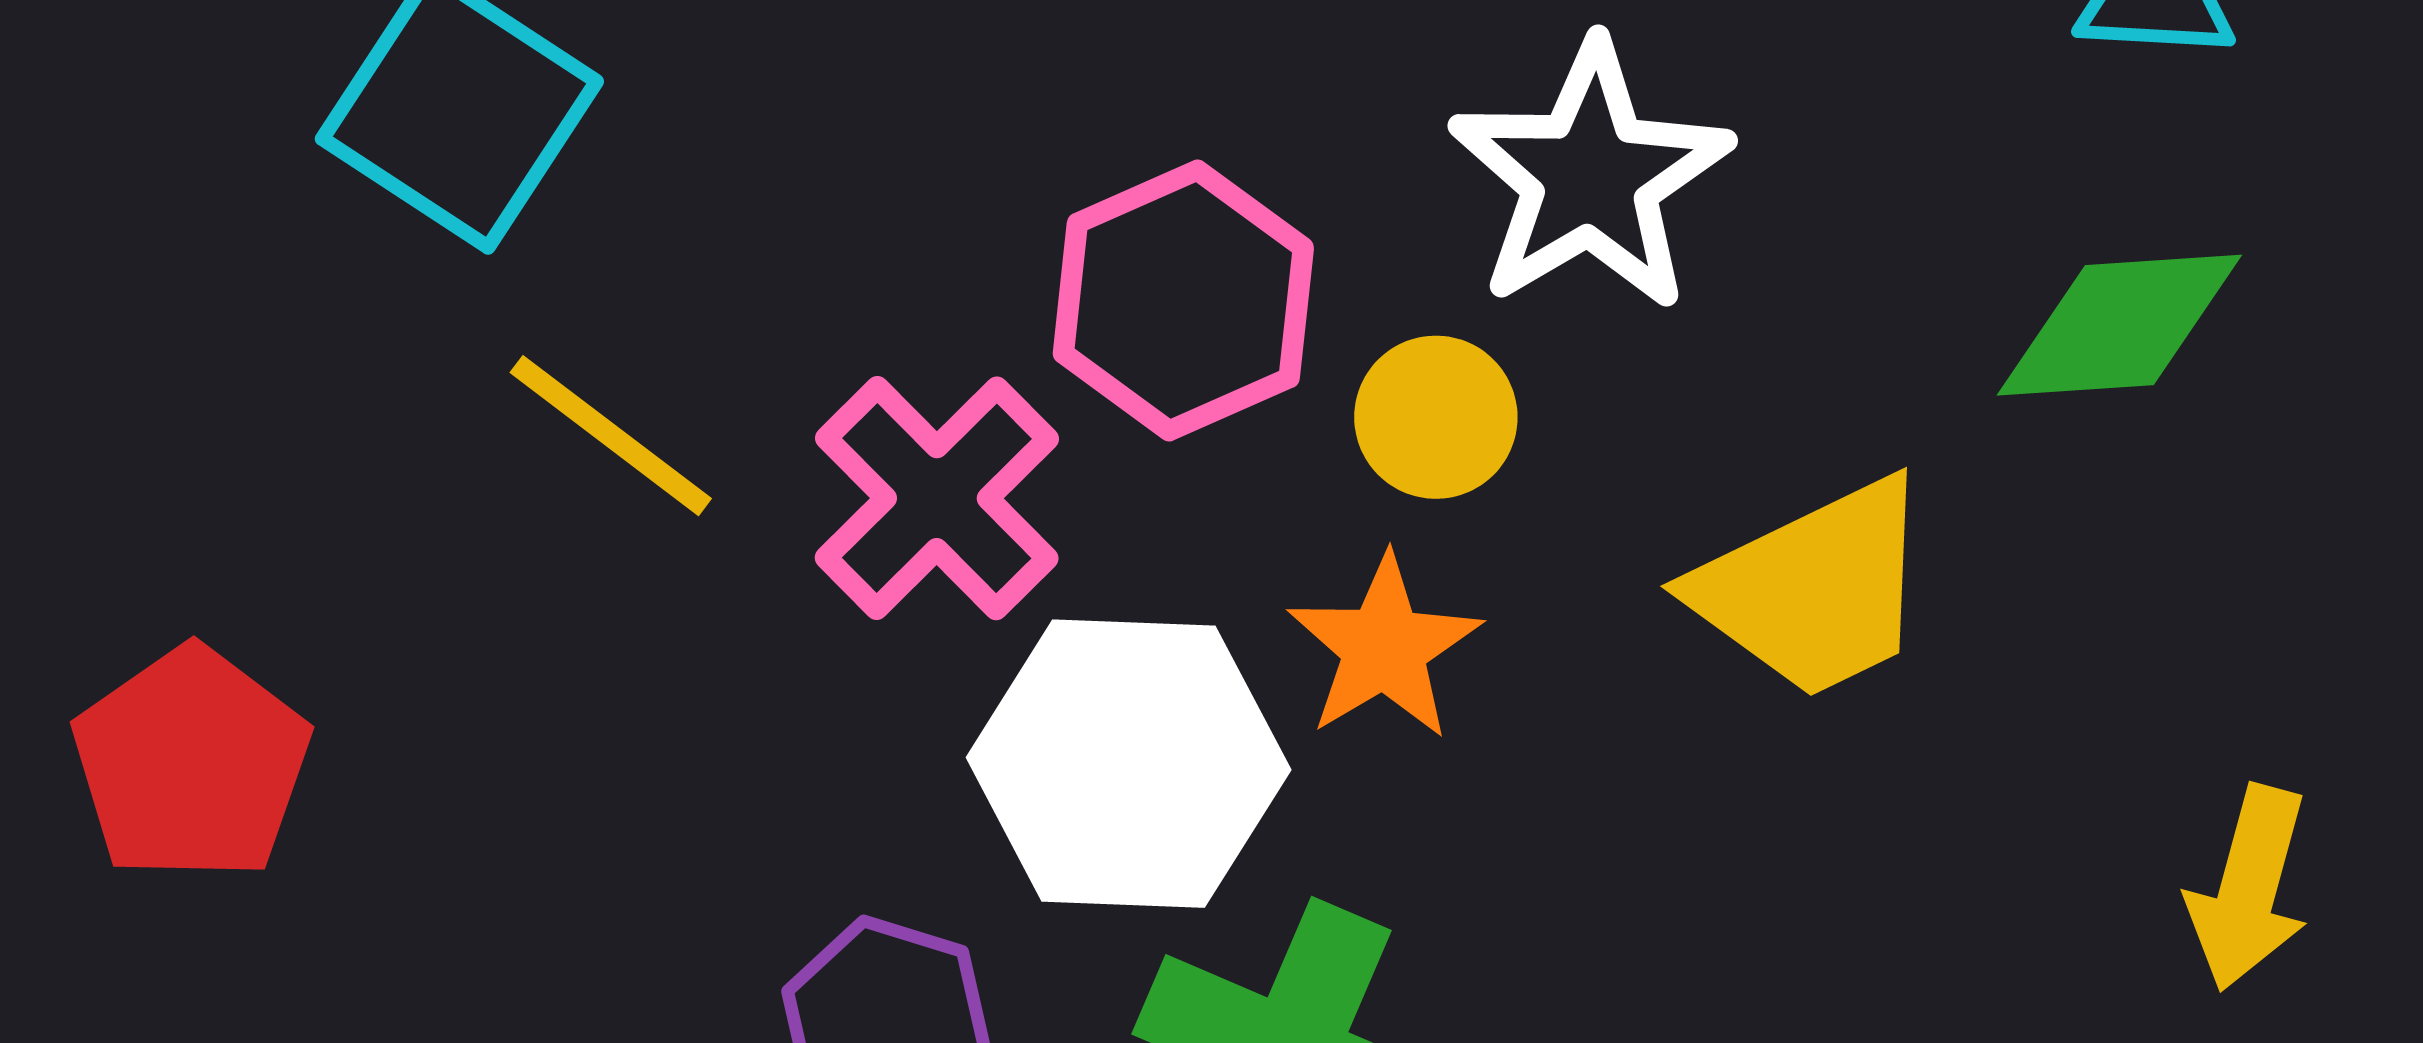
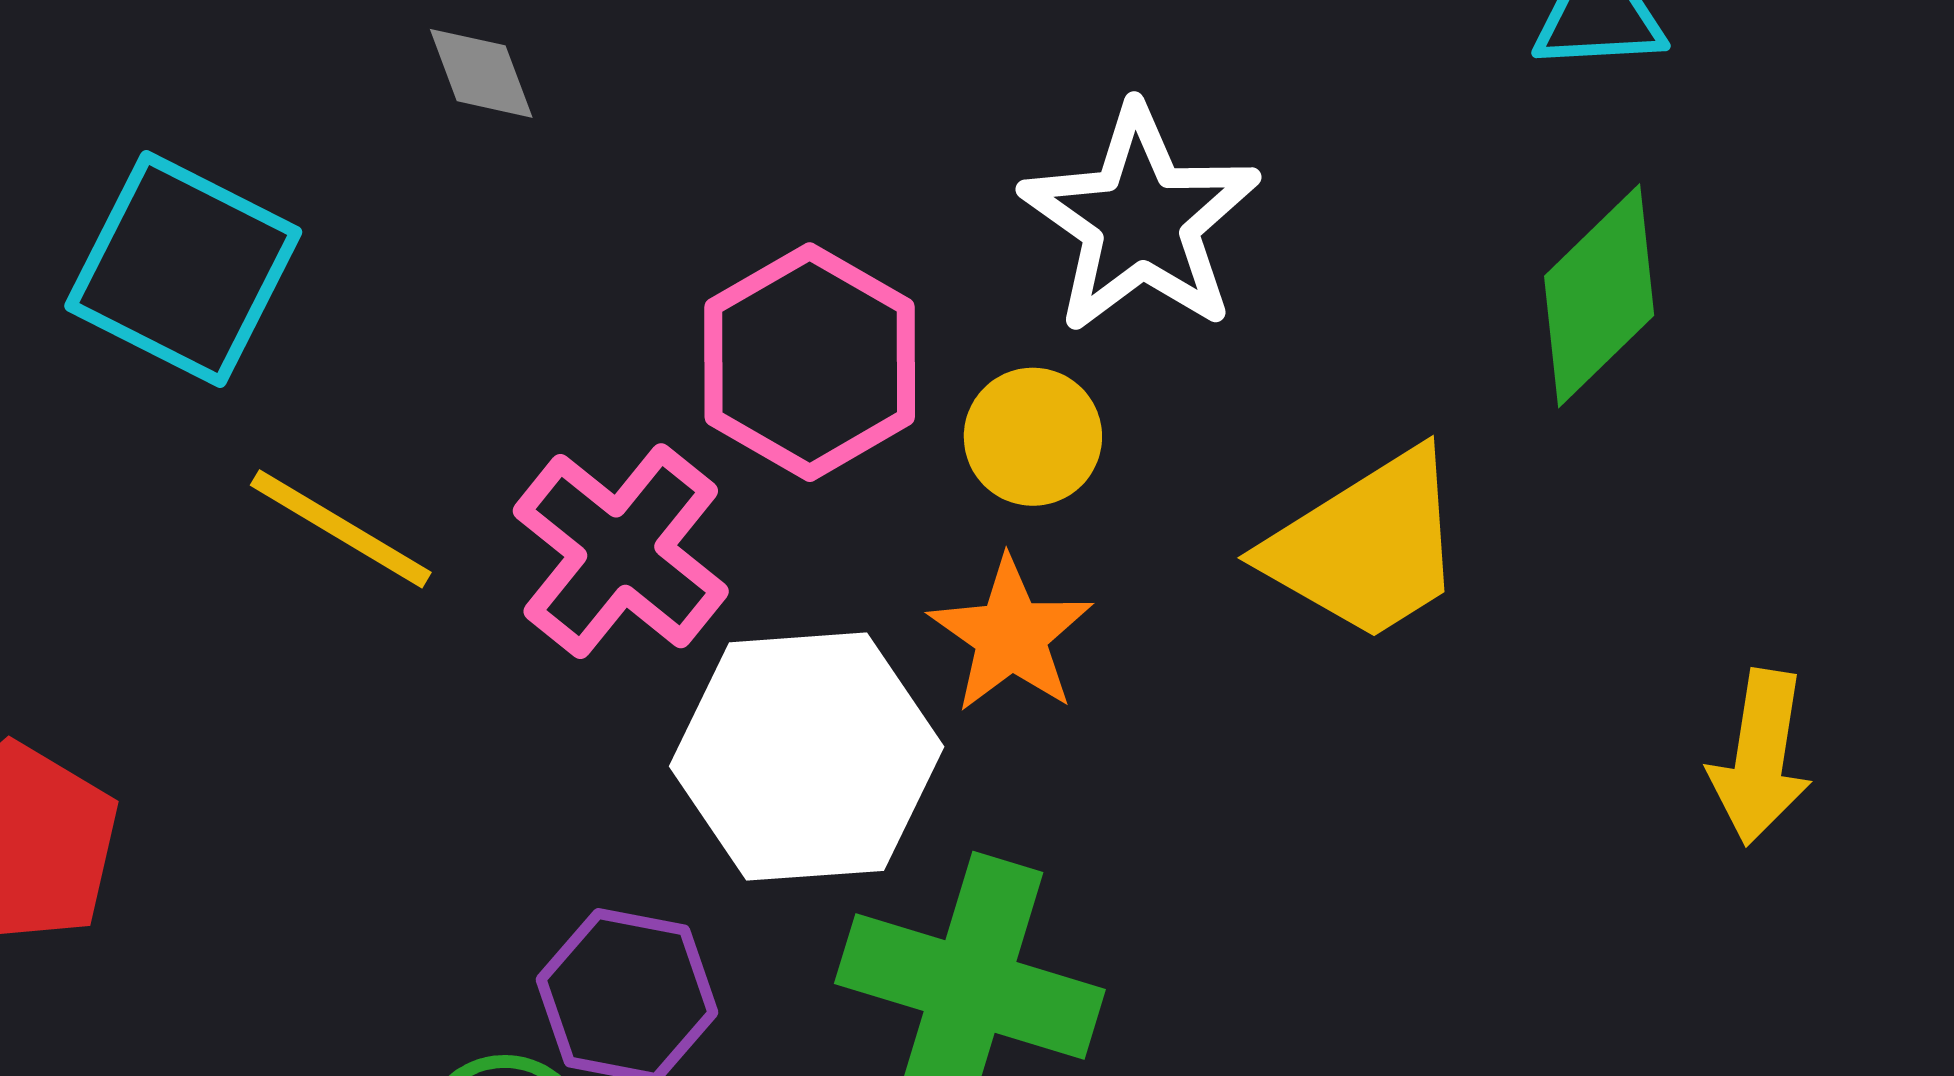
green diamond: (2119, 325) -> (1599, 296), turned -34

